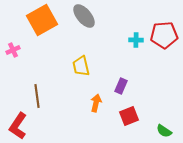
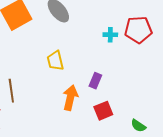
orange arrow: (96, 103) -> (70, 98), size x1.4

